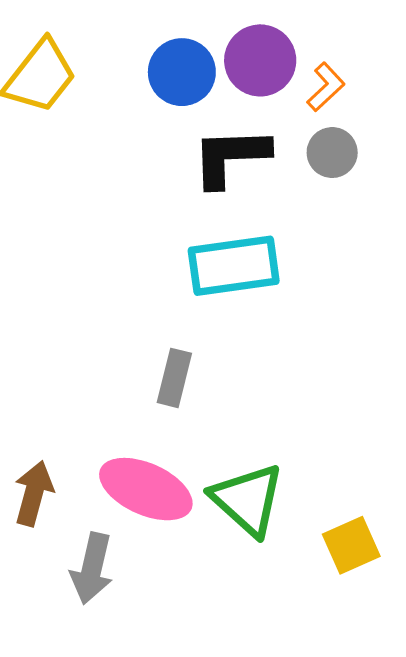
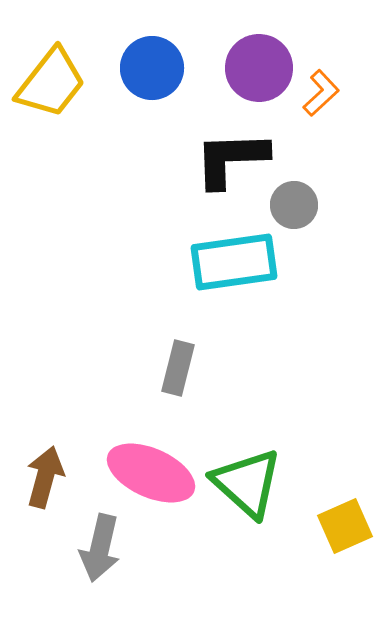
blue circle: (182, 72) -> (152, 68), moved
gray circle: (332, 153) -> (294, 205), moved

